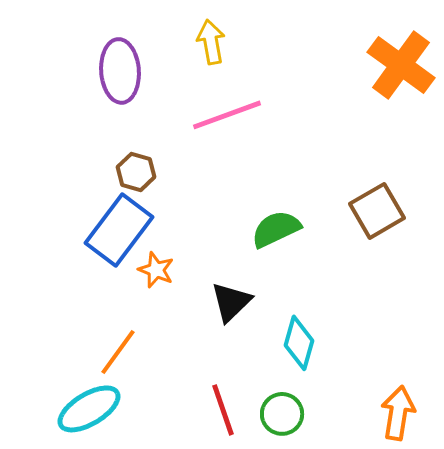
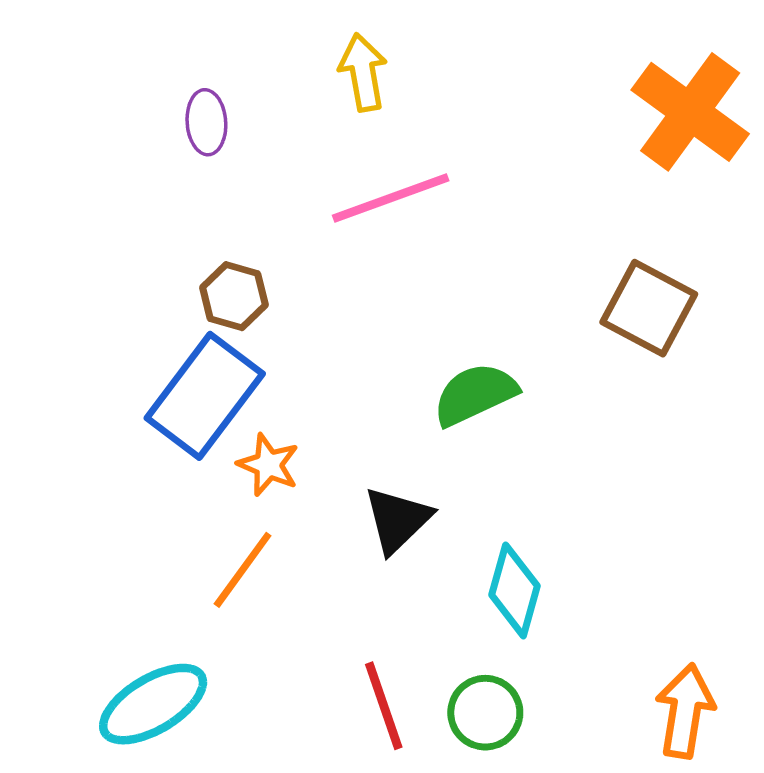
purple ellipse: (120, 71) -> (206, 122), size x0.6
brown square: (377, 211) -> (649, 308), moved, turned -32
orange line: (118, 352) -> (243, 570), moved

